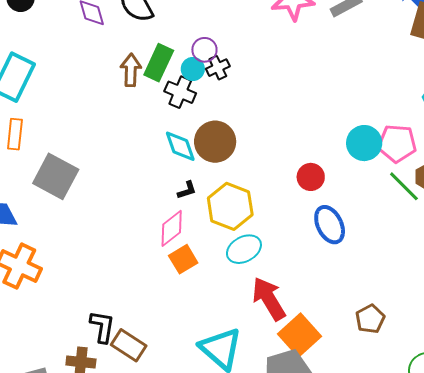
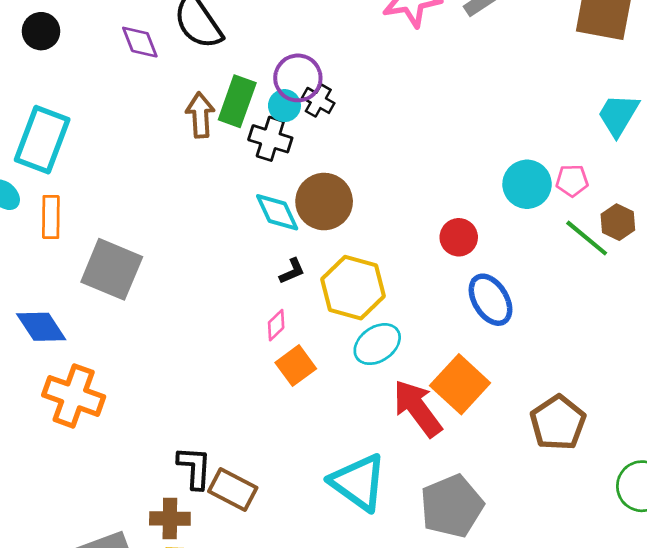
purple circle: (204, 50) -> (298, 78), size x1.4
black cross: (218, 68) -> (318, 100), turned -30
pink pentagon: (397, 143) -> (572, 181), size x0.6
pink diamond: (172, 228) -> (276, 325), size x0.6
brown pentagon: (370, 319) -> (558, 423), size x1.4
orange square: (299, 335) -> (460, 384), moved

